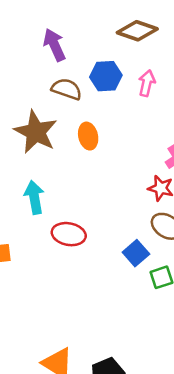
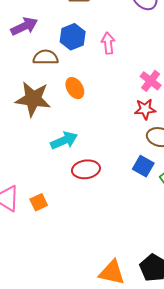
purple arrow: (54, 45) -> (24, 26), turned 108
pink arrow: (147, 83) -> (108, 43), moved
cyan arrow: (34, 197) -> (64, 140), moved, turned 96

